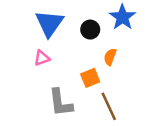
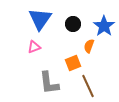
blue star: (122, 17) -> (104, 26), moved

